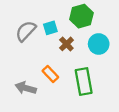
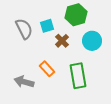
gray semicircle: (26, 31) -> (24, 29), turned 110

